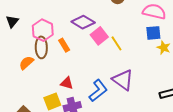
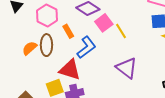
brown ellipse: (41, 47) -> (46, 45), moved
red triangle: (67, 83) -> (70, 70), size x1.6
blue L-shape: (98, 91) -> (86, 47), moved

